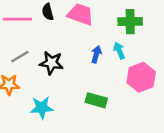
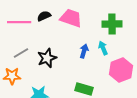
black semicircle: (48, 12) -> (44, 16), turned 80
black star: (51, 63) -> (47, 58), turned -30

